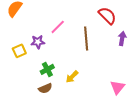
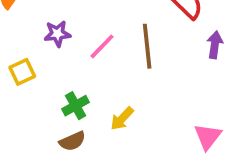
pink line: (58, 27) -> (102, 46), moved
purple star: (38, 42) -> (57, 34), moved

